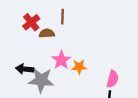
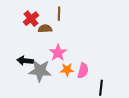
orange star: (79, 67) -> (67, 70), moved
pink semicircle: (113, 79) -> (83, 71), moved

